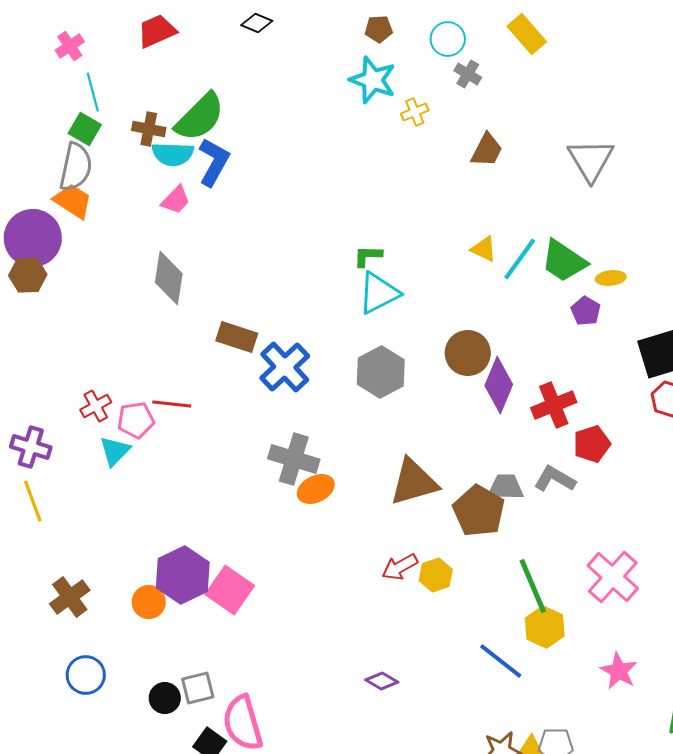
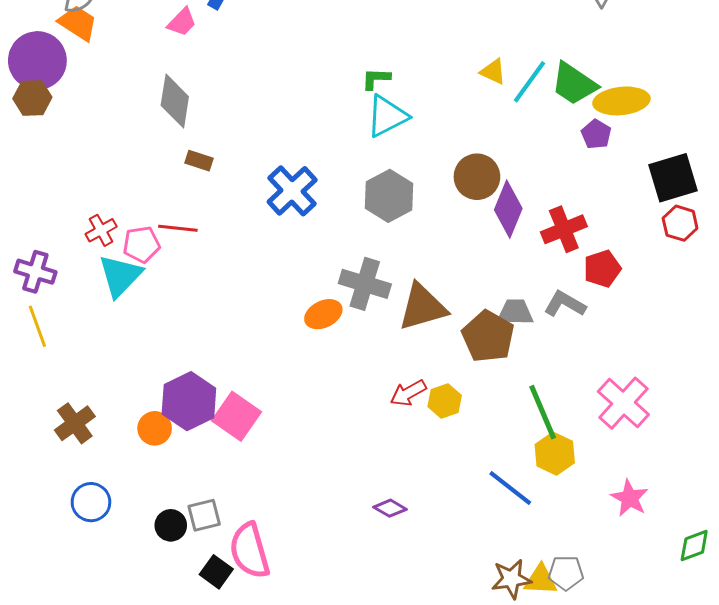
yellow ellipse: (611, 278) -> (621, 101), size x1.8
brown rectangle: (237, 337) -> (199, 161), moved, size x0.7
cyan triangle: (115, 451) -> (120, 276), size x1.4
gray cross: (294, 459) -> (365, 284), moved

